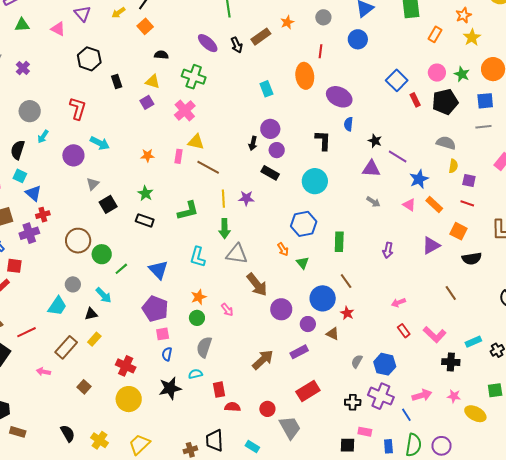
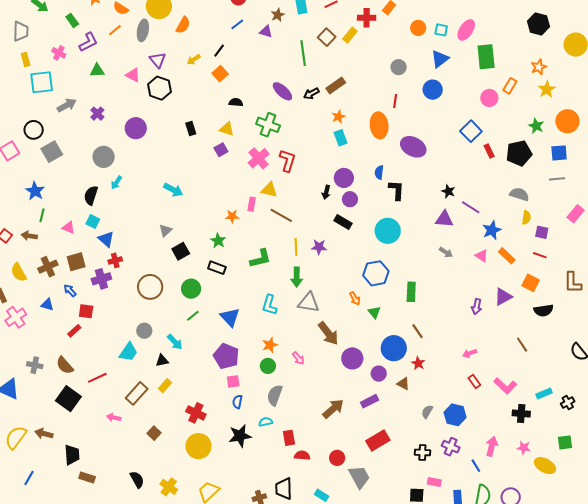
orange star: (287, 22) -> (338, 117), moved
black arrow: (237, 45) -> (311, 93), turned 84
black hexagon: (89, 59) -> (159, 88), moved
pink circle: (437, 73) -> (489, 98), moved
red L-shape: (78, 109) -> (288, 161), moved
blue semicircle: (348, 124) -> (379, 172), moved
purple circle: (73, 155) -> (136, 128), moved
orange star: (147, 155) -> (232, 216), moved
purple arrow: (388, 250) -> (477, 307), moved
green circle: (102, 254) -> (191, 289), moved
pink arrow: (422, 395) -> (492, 446), turned -60
purple cross: (381, 396) -> (451, 447), size x0.7

